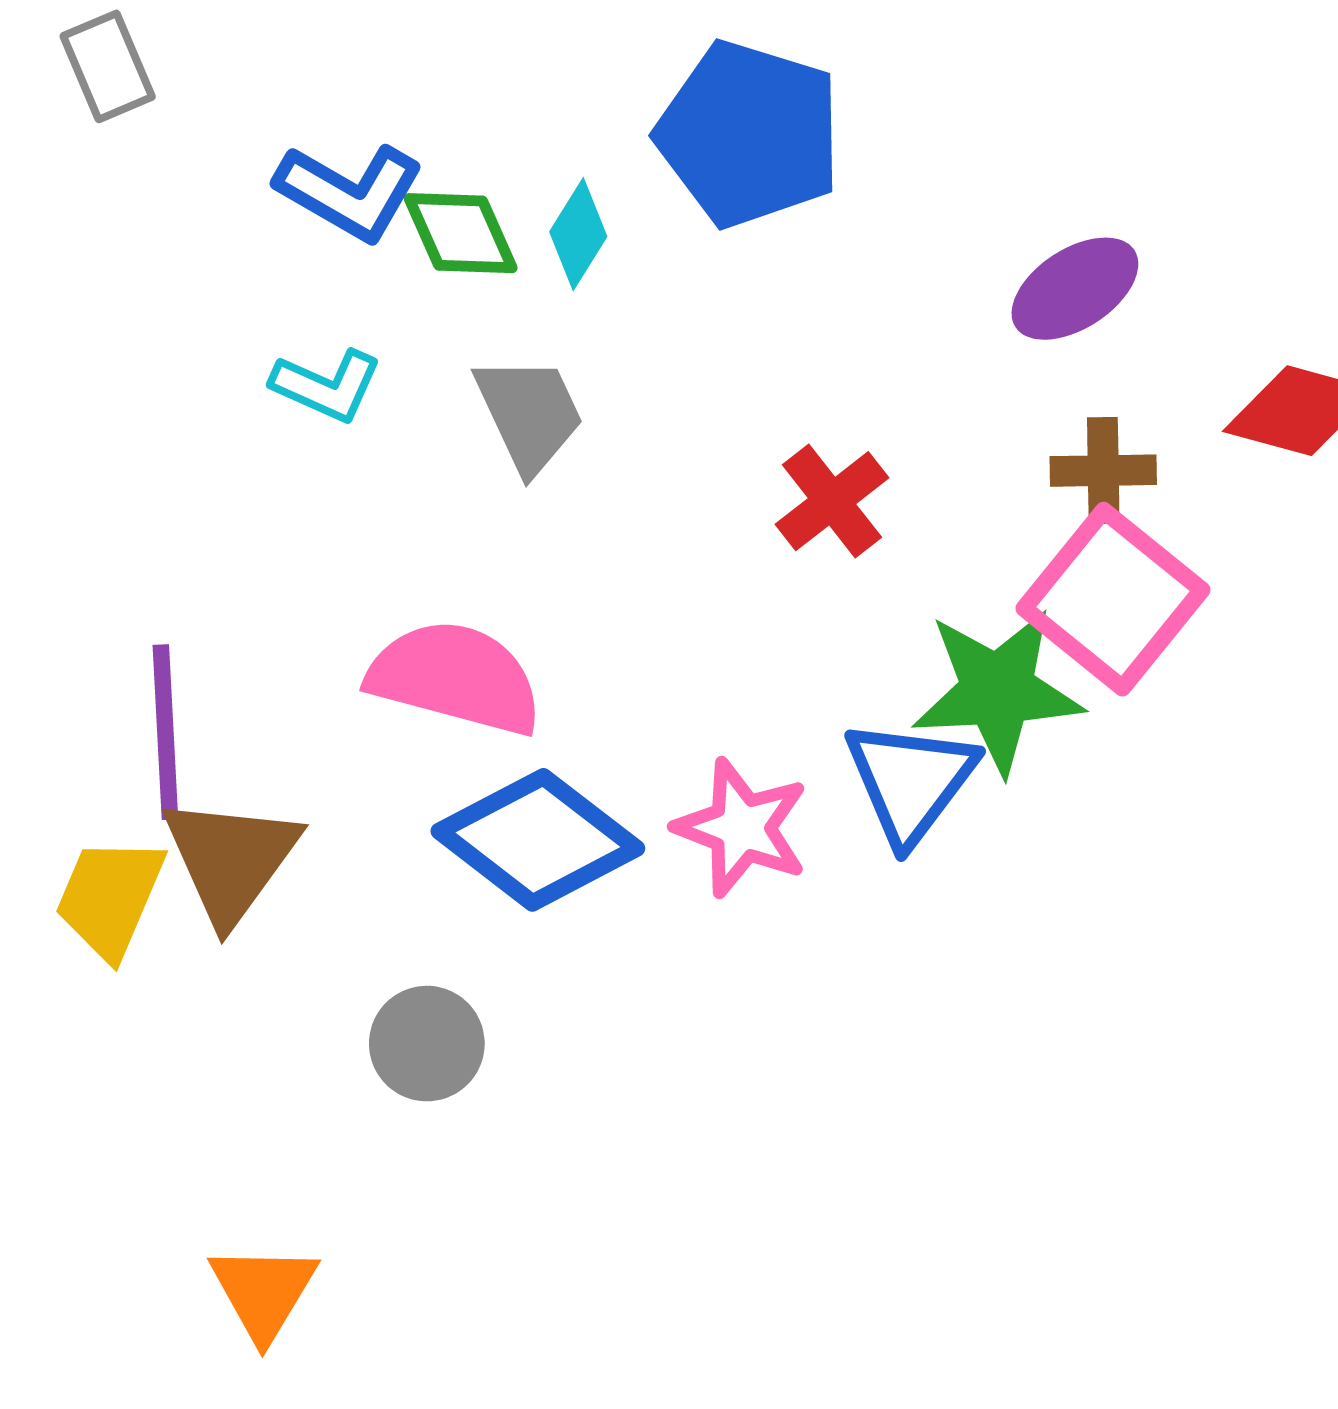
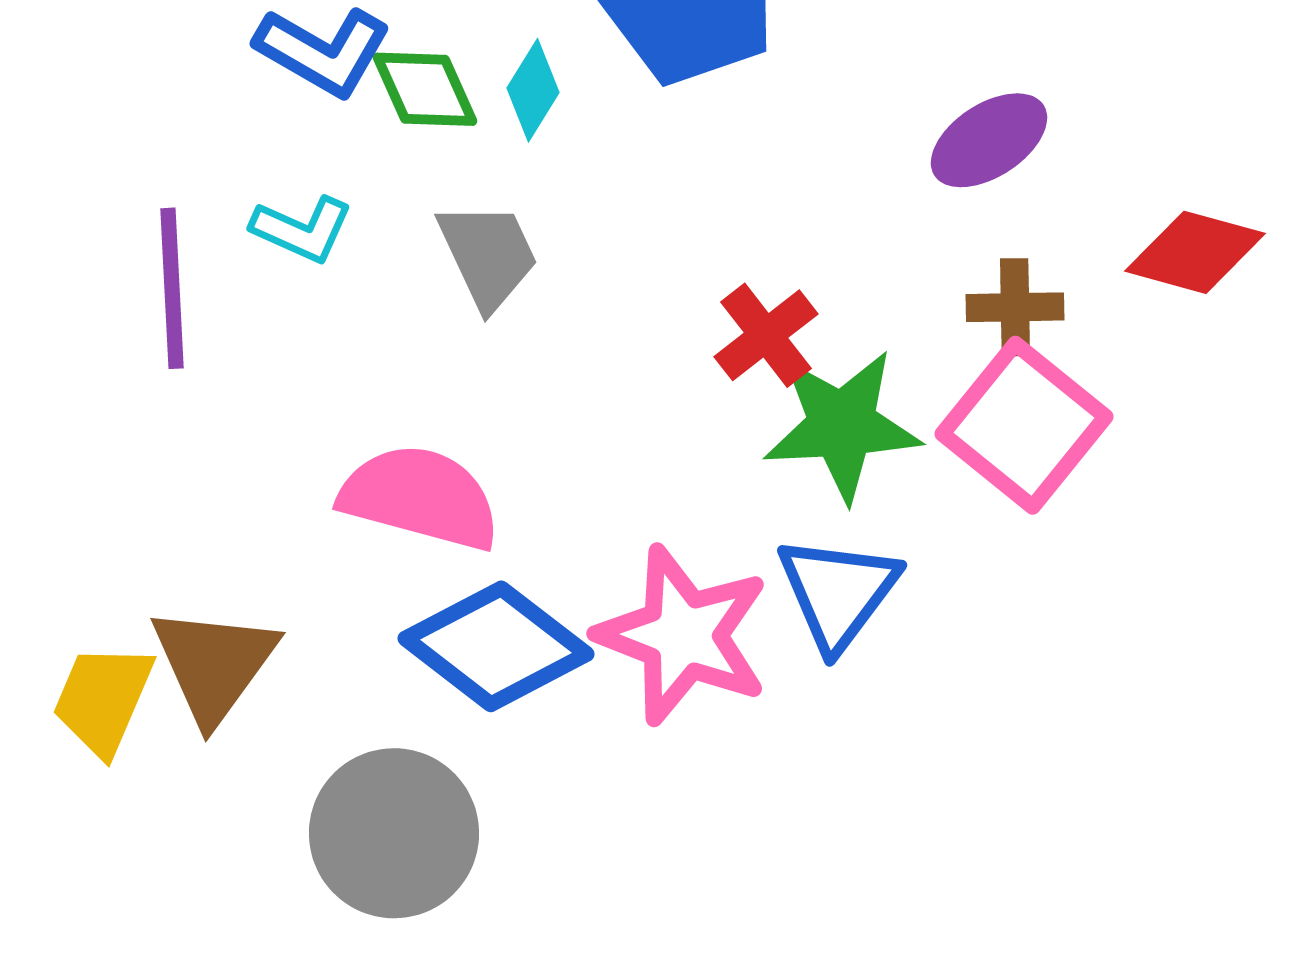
green star: (998, 691) -> (842, 425), moved
purple line: (165, 732) -> (172, 288), moved
pink star: (742, 828) -> (683, 635), size x1.4
gray circle: (427, 1044) -> (394, 833), size x1.6

